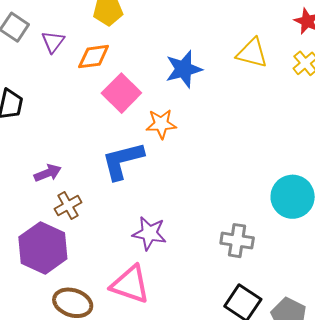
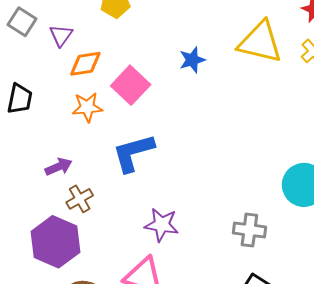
yellow triangle: (252, 53) -> (260, 42), size x1.4
orange diamond: (94, 57) -> (85, 64), moved
blue star: (184, 69) -> (192, 60), size x0.7
orange star: (161, 124) -> (87, 107), moved

